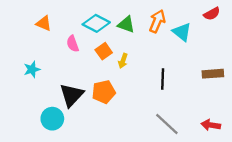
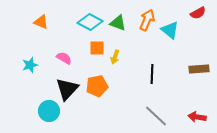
pink semicircle: (73, 44) -> (64, 58), moved, turned 140
orange square: (104, 51) -> (97, 48), turned 35

